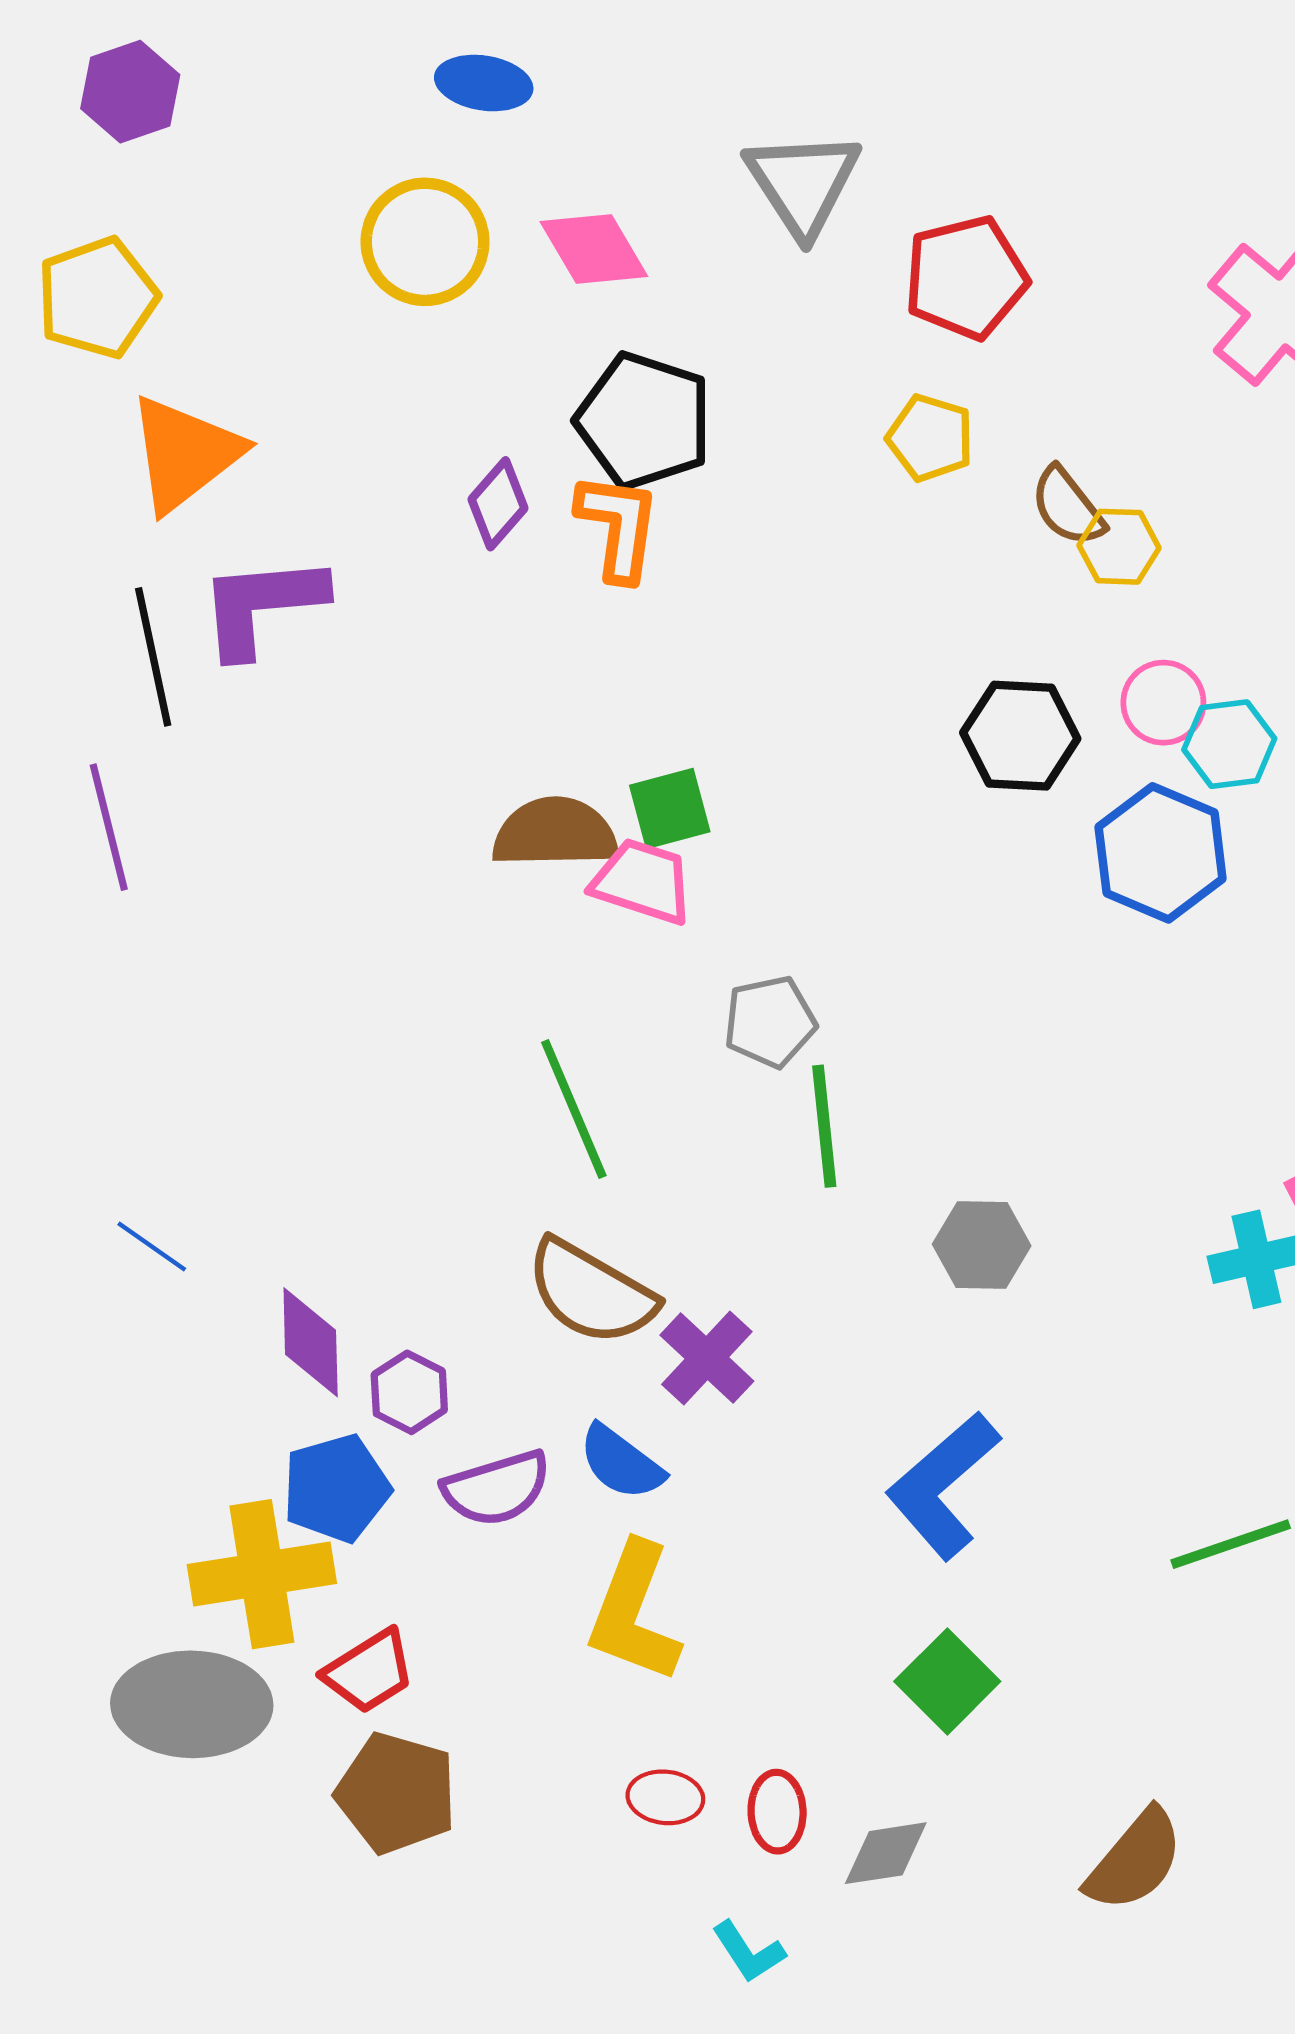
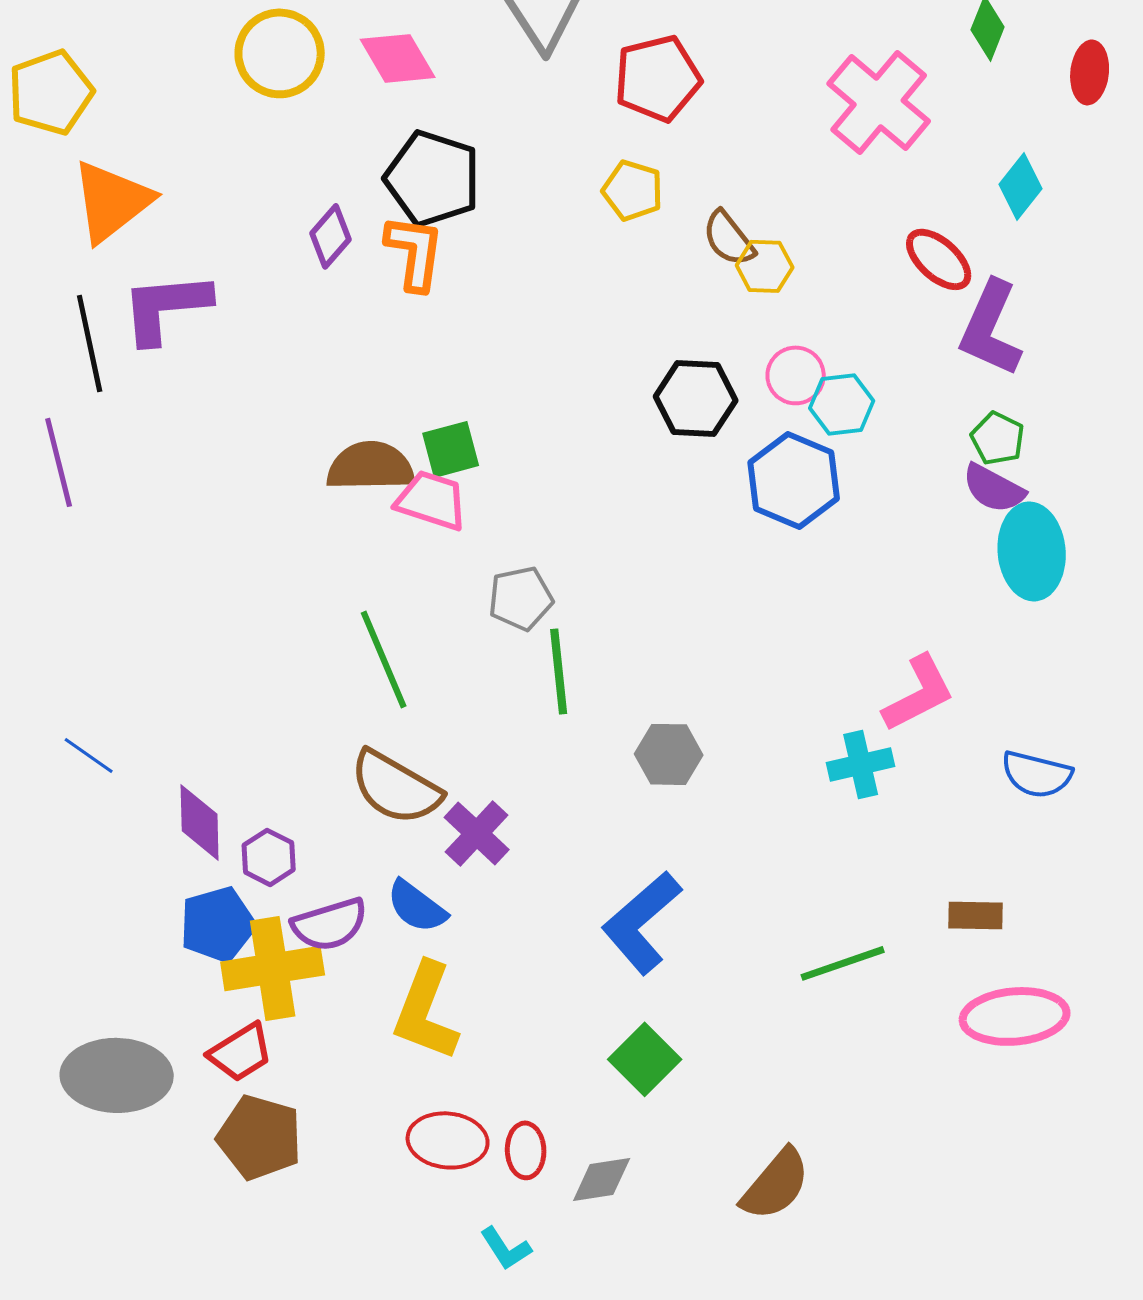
yellow cross: (262, 1574) -> (273, 968), moved
red ellipse: (665, 1797) -> (448, 1140), size x1.5

